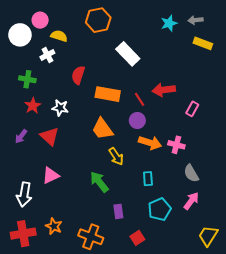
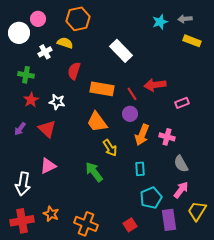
orange hexagon: (98, 20) -> (78, 19), moved
yellow semicircle: (59, 36) -> (65, 43), moved
pink rectangle: (192, 109) -> (182, 103), turned 40
orange arrow: (150, 143) -> (142, 135), turned 95
purple rectangle: (118, 211) -> (169, 220), moved, size x1.5
yellow trapezoid: (208, 236) -> (197, 211), moved

